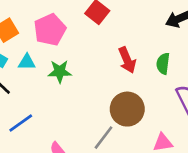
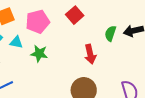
green semicircle: (163, 64) -> (110, 33), moved

